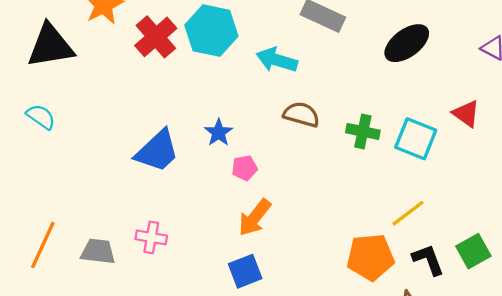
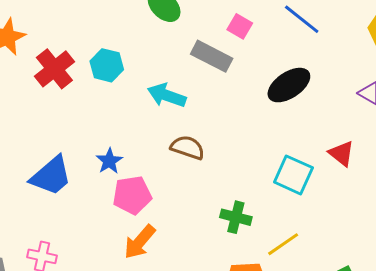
cyan hexagon: (211, 31) -> (107, 65), size x0.7
green cross: (363, 131) -> (236, 217), moved
pink pentagon: (245, 168) -> (132, 195), size x1.6

